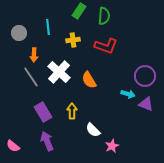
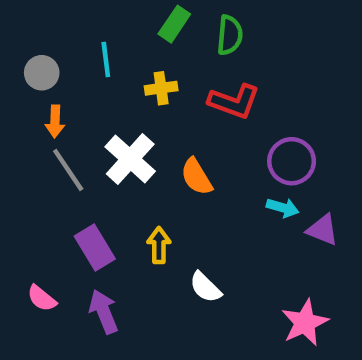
orange arrow: (34, 55) -> (55, 121), moved
purple circle: (145, 76) -> (292, 161), moved
pink semicircle: (13, 146) -> (42, 298), moved
pink star: (112, 146) -> (305, 323), moved, size x1.5

